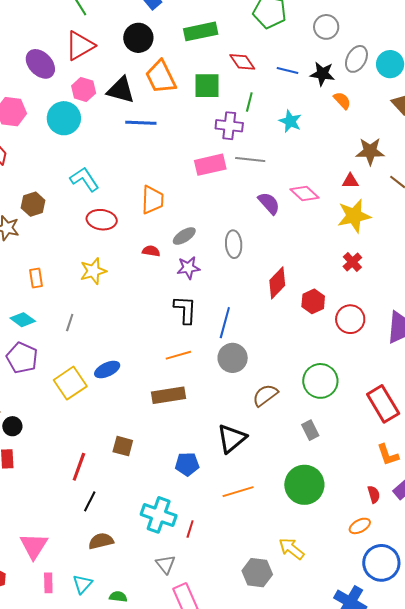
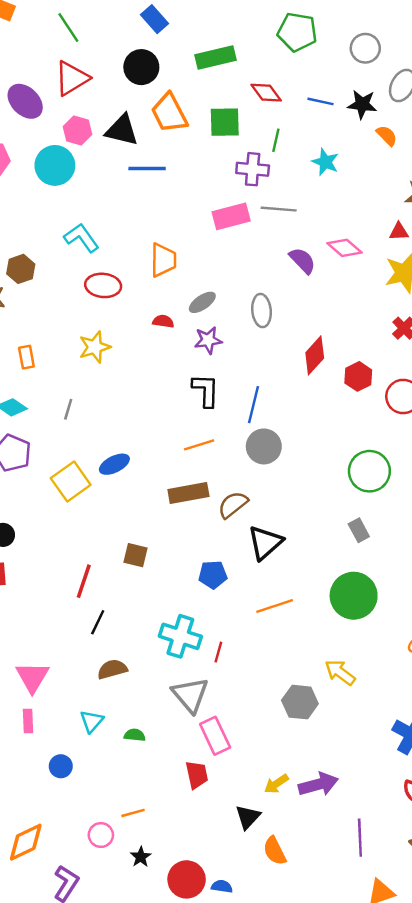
brown semicircle: (265, 395) -> (233, 505), moved
gray triangle: (166, 564) -> (190, 695), size x1.6
pink rectangle: (48, 583) -> (28, 721), moved

